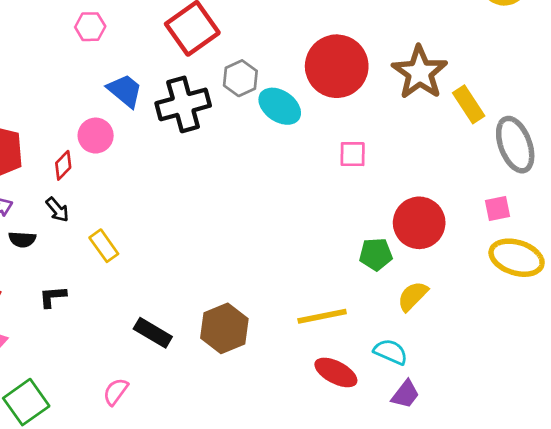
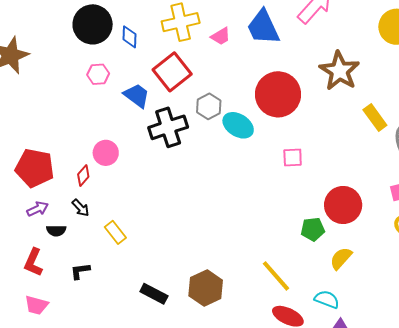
brown star: (420, 72) -> (339, 71), moved
blue trapezoid: (125, 91) -> (137, 95), moved
yellow line: (322, 316) -> (276, 276), turned 63

